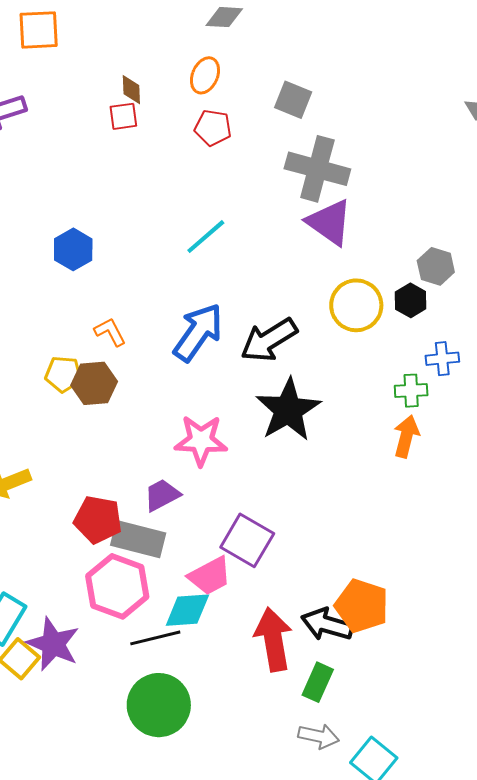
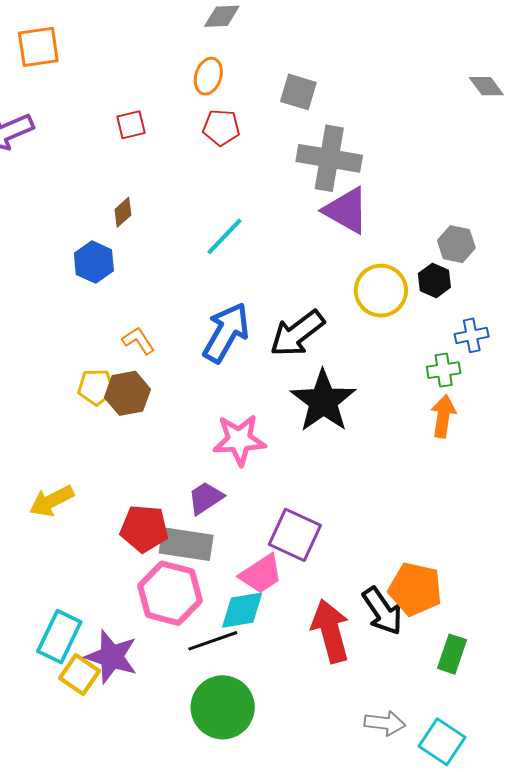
brown diamond: (131, 90) -> (123, 212), moved, turned 56
black arrow: (327, 624) -> (382, 611), turned -135
green rectangle: (318, 682) -> (452, 654), moved

